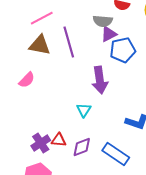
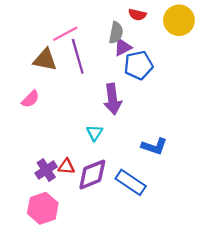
pink line: (42, 18) -> (65, 34), moved
gray semicircle: (103, 21) -> (116, 33), turned -84
purple diamond: (82, 147) -> (92, 174), size x1.4

